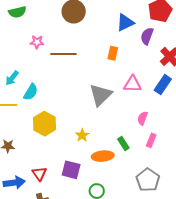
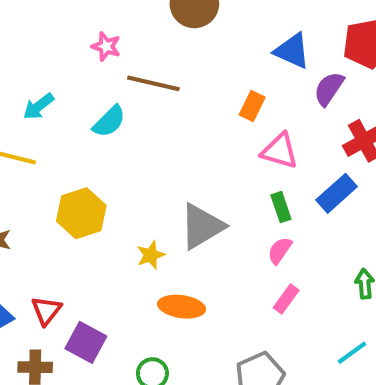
blue triangle: (125, 23) -> (292, 51), turned 36
pink triangle: (132, 84) -> (280, 151), moved
cyan semicircle: (31, 92) -> (109, 121), moved
gray triangle: (101, 95) -> (202, 226), moved
green rectangle: (123, 144) -> (281, 207), moved
purple square: (71, 170) -> (86, 342), moved

